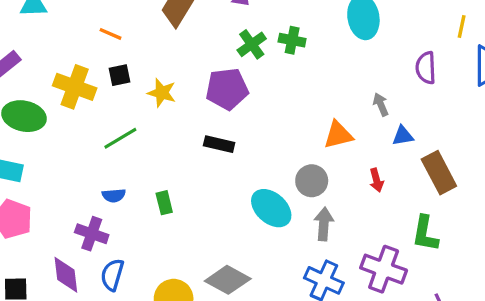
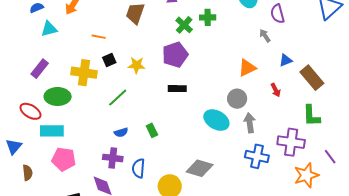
purple semicircle: (426, 68) -> (278, 14), moved
gray arrow: (381, 104) -> (265, 36), moved
blue semicircle: (112, 275) -> (138, 168), moved

